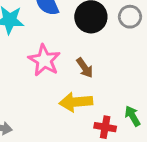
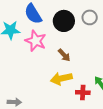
pink star: (44, 60) -> (36, 41), moved

